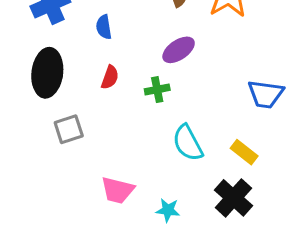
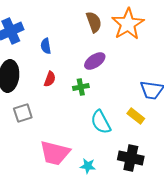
yellow rectangle: (244, 152) -> (136, 116), moved
pink trapezoid: (118, 190) -> (55, 153), size x1.4
black cross: (233, 198) -> (131, 158), turned -30

